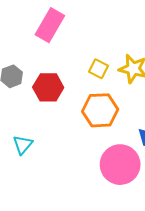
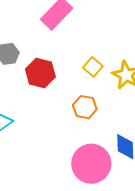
orange hexagon: (100, 110) -> (85, 107), size x0.7

